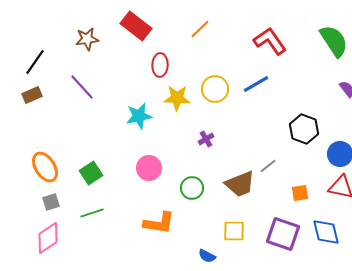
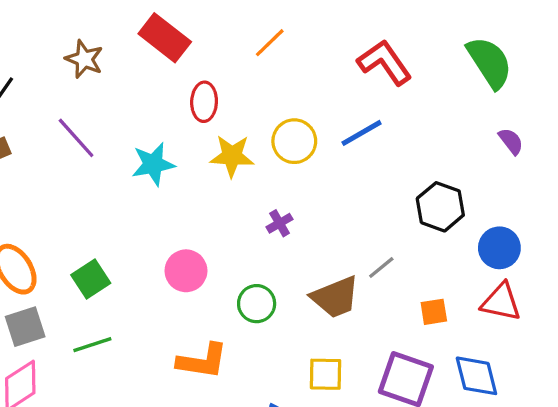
brown star: (87, 39) -> (84, 59), turned 30
cyan star: (139, 116) -> (153, 164), moved
gray square: (51, 202) -> (25, 327), size x1.4

